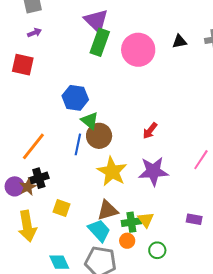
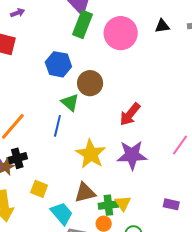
blue hexagon: (75, 98) -> (58, 64), moved
red arrow: (150, 131) -> (130, 114), size x1.4
brown circle: (99, 136) -> (90, 83), moved
cyan trapezoid: (99, 230) -> (62, 213), moved

